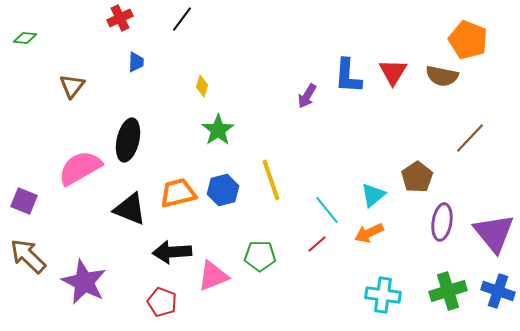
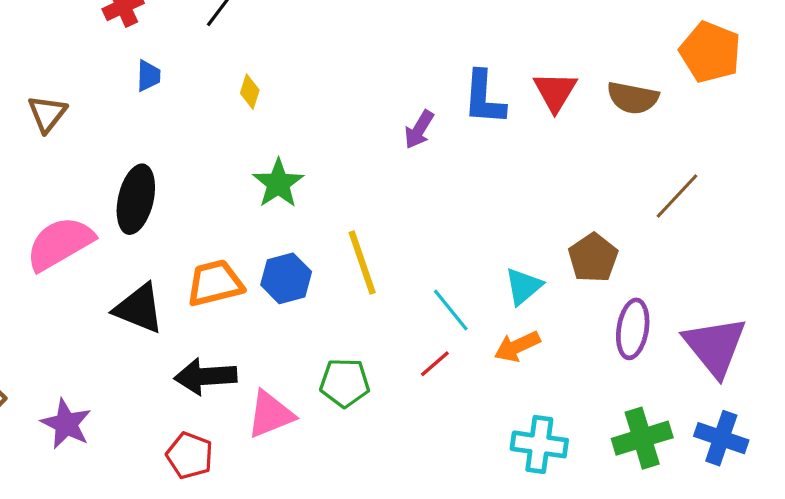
orange pentagon: (468, 40) -> (710, 52), moved
yellow diamond: (202, 86) -> (250, 92), moved
purple star: (84, 282) -> (66, 424), size x0.7

